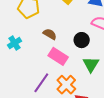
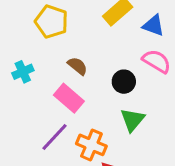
pink rectangle: (58, 56) -> (69, 98), moved
orange cross: (66, 85) -> (91, 145), turned -30

